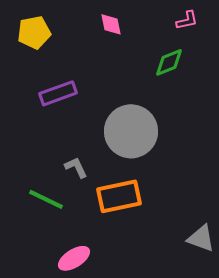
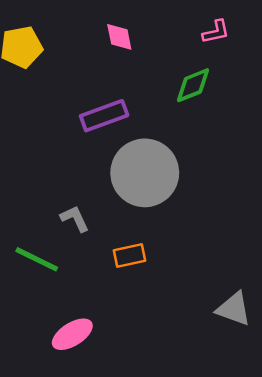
purple rectangle: (58, 93) -> (104, 116), moved
orange rectangle: (119, 196) -> (130, 255), size x0.6

